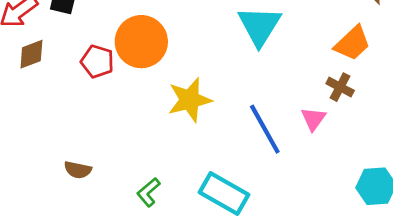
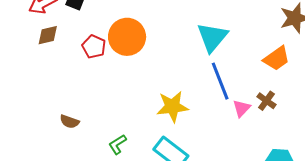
brown cross: (340, 87) -> (266, 101), moved
yellow star: (190, 100) -> (172, 107), moved
blue line: (265, 129) -> (220, 81), moved

